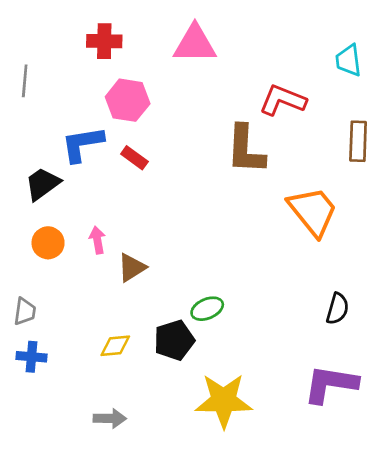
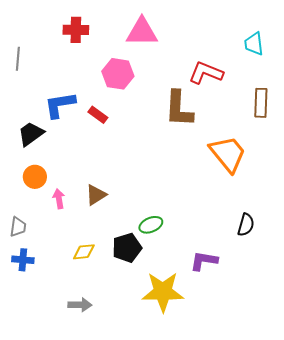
pink hexagon: (128, 100) -> (118, 74), moved
pink arrow: (97, 240) -> (59, 199), moved
purple L-shape: (331, 384) -> (204, 261), moved, size x0.7

